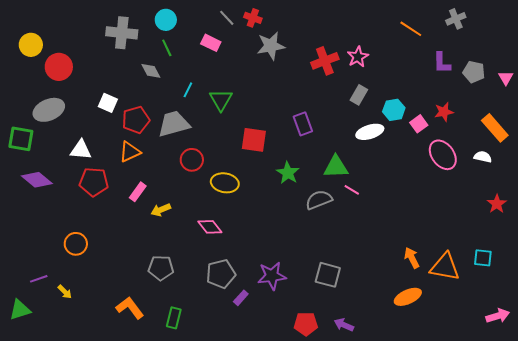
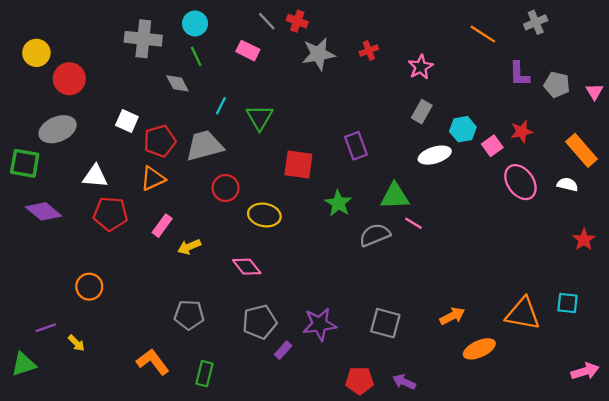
red cross: (325, 61) -> (369, 51), moved, size x0.6
orange arrow: (412, 258) -> (452, 316), moved, turned 90

